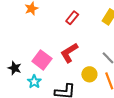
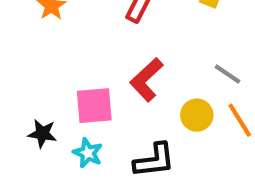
pink square: (42, 60) -> (94, 106), turned -30

